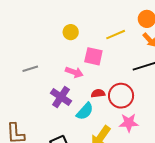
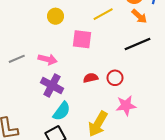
pink arrow: (74, 72) -> (48, 59), moved
red circle: (121, 96) -> (115, 78), size x0.6
cyan semicircle: (85, 111) -> (62, 111), moved

